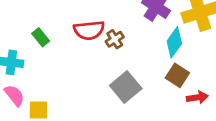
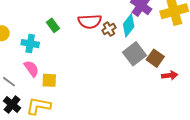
cyan diamond: (174, 42) -> (129, 25), moved
gray square: (126, 87) -> (134, 54), moved

